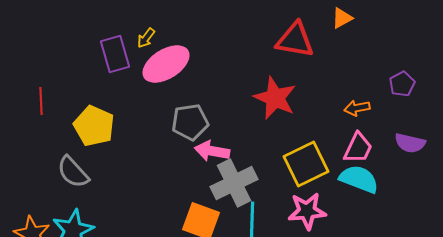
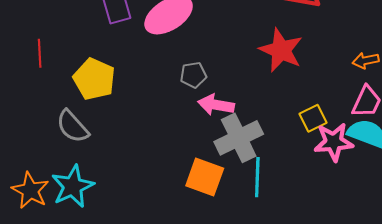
gray pentagon: (190, 122) -> (193, 75), size x0.7
yellow square: (306, 164) -> (313, 118), size x0.6
pink star: (307, 211) -> (334, 142), moved

